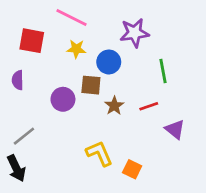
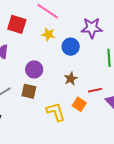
brown square: (91, 85) -> (29, 91), moved
red line: (149, 106) -> (95, 90), moved
orange square: (132, 169) -> (79, 104), moved

